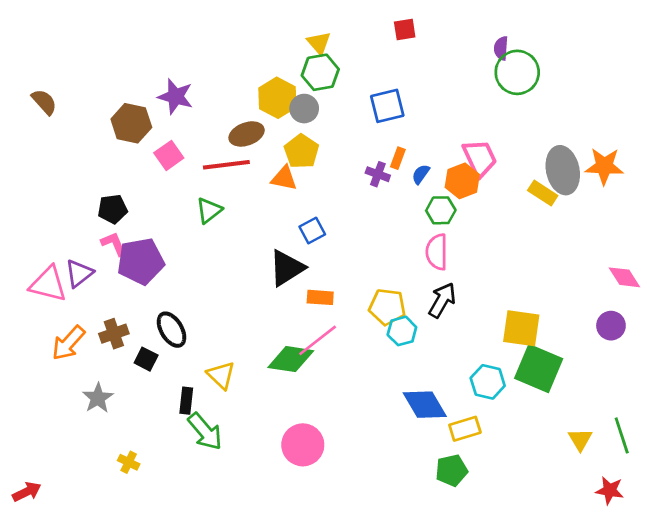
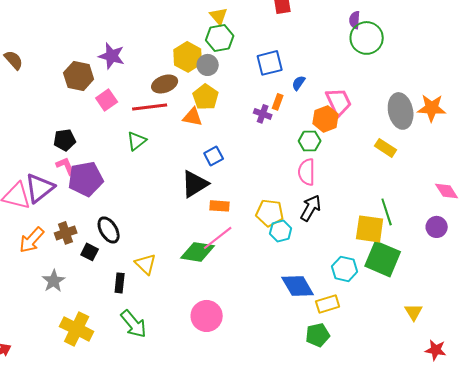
blue semicircle: (421, 174) -> (299, 83), moved
yellow rectangle: (543, 193) -> (386, 148), moved
purple triangle: (79, 273) -> (40, 188), size x1.4
green arrow: (205, 431) -> (134, 324), moved
green line: (622, 435) -> (387, 212), moved
yellow cross: (129, 462) -> (77, 329), size x2.0

